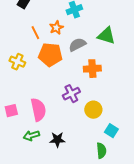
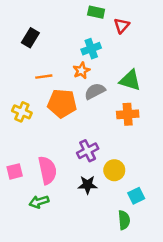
orange star: (56, 28) -> (81, 71), moved
orange line: (35, 33) -> (44, 77), turned -72
orange cross: (92, 69) -> (128, 114), moved
cyan square: (111, 131) -> (136, 196), turned 32
black star: (57, 140) -> (88, 185), moved

